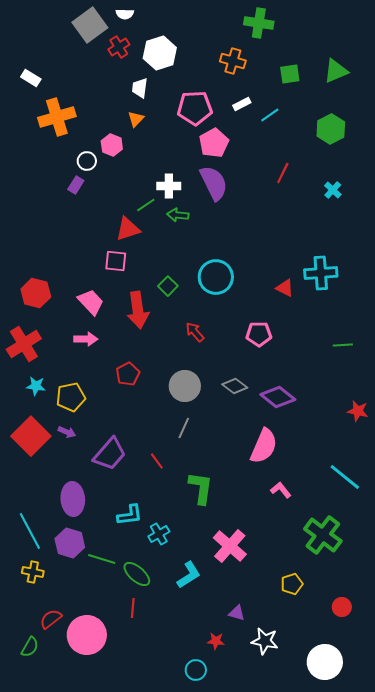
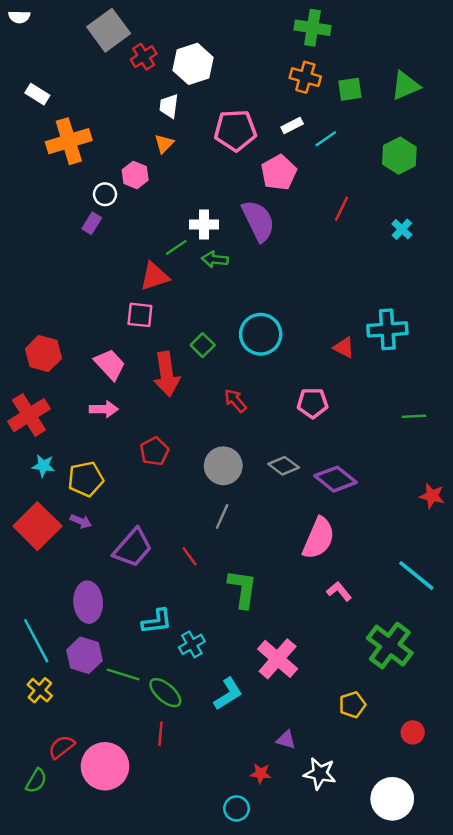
white semicircle: (125, 14) -> (19, 17), moved
orange cross: (233, 61) -> (305, 77), moved
pink pentagon: (214, 143) -> (279, 173), moved
yellow cross: (33, 572) -> (40, 690), turned 30

